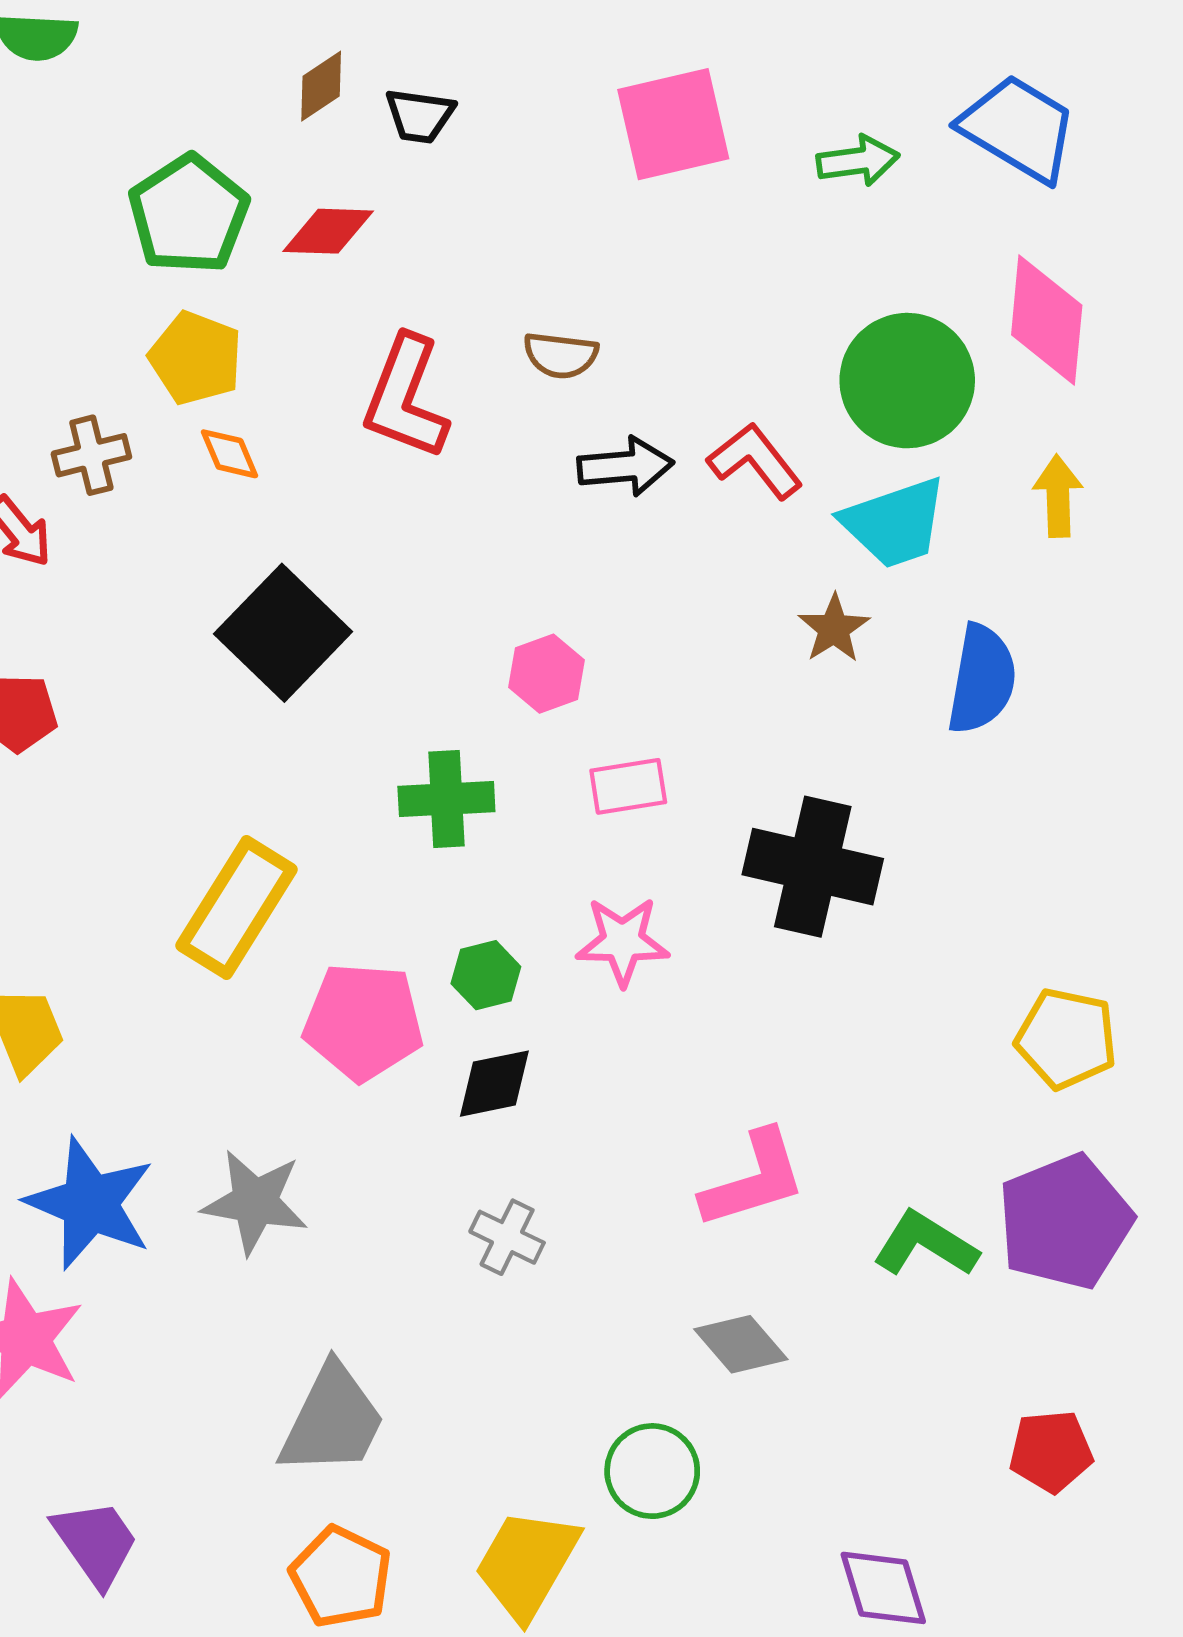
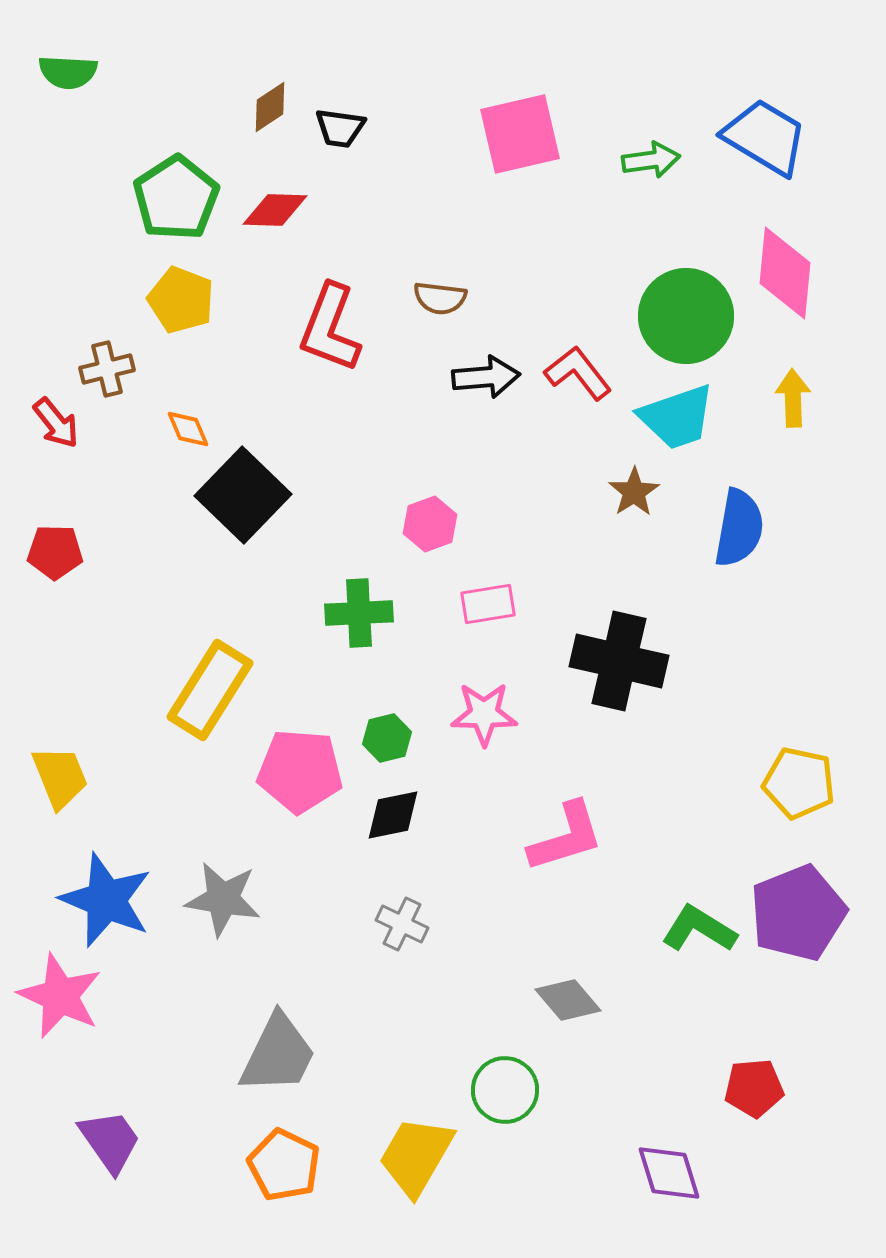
orange diamond: (229, 454) -> (188, 429), moved
pink L-shape: (754, 1179) -> (566, 837), moved
red pentagon: (1051, 1451) -> (754, 1088), moved

